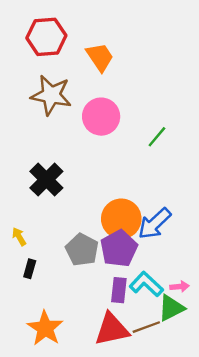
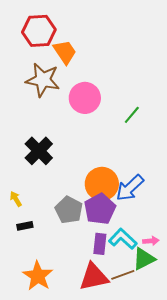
orange trapezoid: (100, 57) -> (65, 52), moved
black rectangle: (30, 269) -> (25, 226), turned 63

